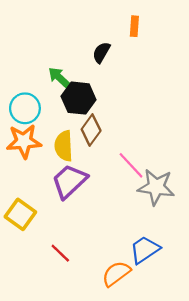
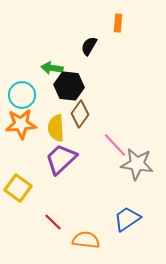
green arrow: (59, 78) -> (52, 68), turned -35
orange semicircle: (116, 274) -> (86, 240), moved, turned 44

